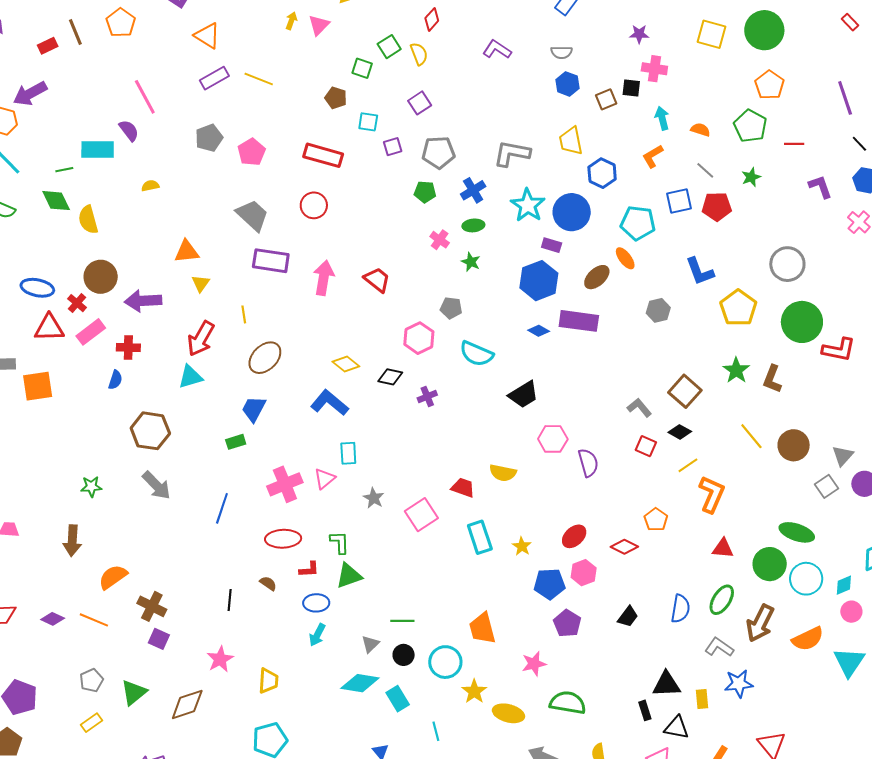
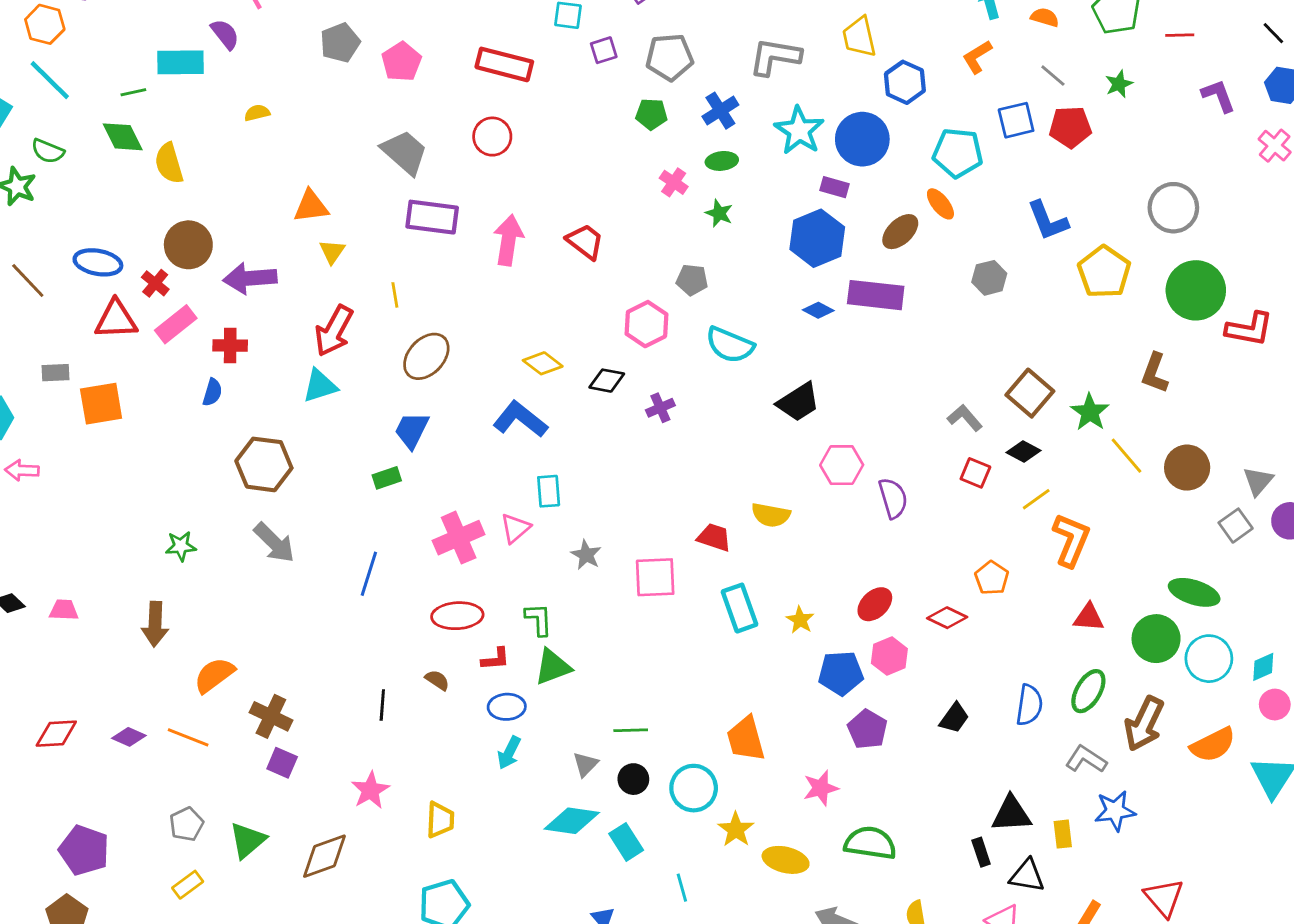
green star: (736, 370) -> (1090, 412), moved
pink square: (421, 515) -> (655, 577), turned 32

